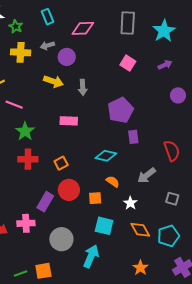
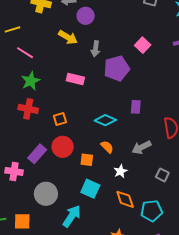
pink square: (128, 63) -> (143, 45), moved
purple pentagon: (120, 110) -> (117, 68), moved

